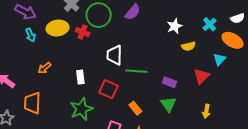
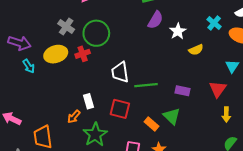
purple semicircle: (133, 12) -> (155, 20), moved
red cross: (83, 32) -> (83, 54), turned -32
cyan triangle: (219, 59) -> (232, 66), moved
orange arrow: (44, 68) -> (74, 117), moved
red triangle: (201, 76) -> (218, 89), moved
green triangle: (168, 104) -> (172, 116), moved

